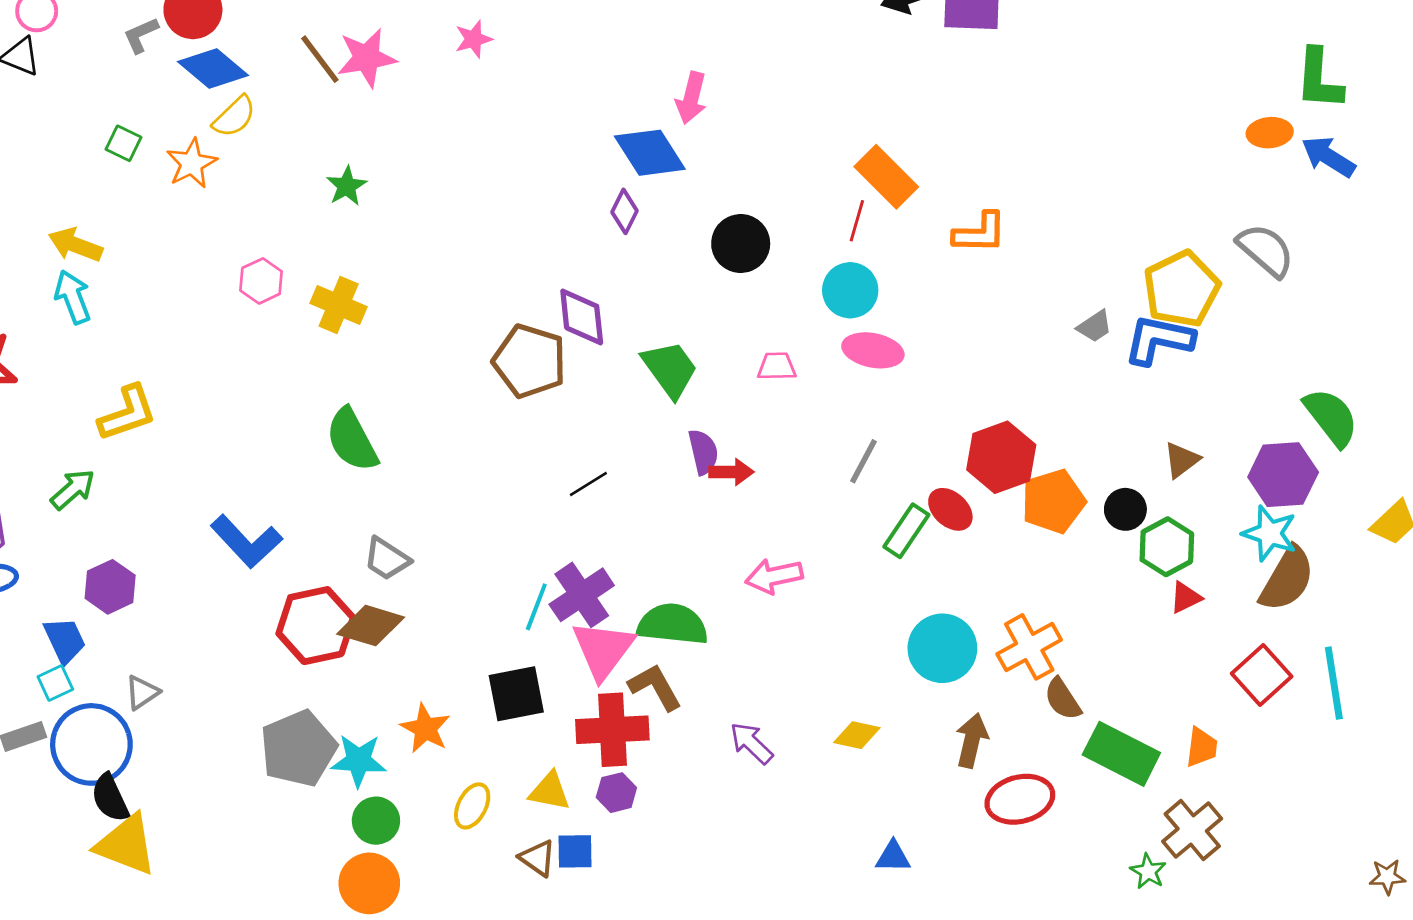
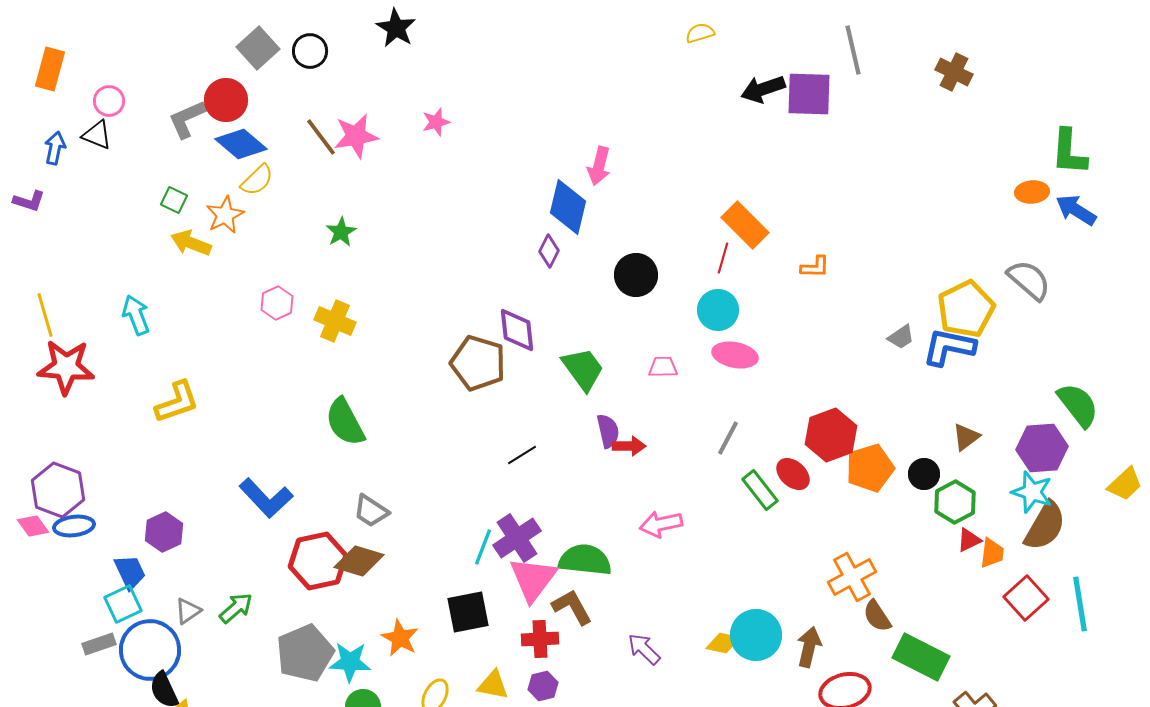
gray L-shape: (141, 35) -> (187, 119), size x1.4
blue diamond: (650, 153) -> (568, 207), turned 46
orange L-shape: (980, 233) -> (815, 267), size x0.7
yellow arrow: (75, 245) -> (191, 243), moved
green arrow: (73, 489) -> (236, 608), moved
green rectangle: (906, 531) -> (760, 490), turned -72
cyan circle: (942, 648) -> (756, 635), moved
cyan square: (55, 683) -> (123, 604), size x1.4
red cross: (612, 730) -> (540, 639), size x0.7
orange trapezoid: (1202, 747) -> (992, 553), moved

